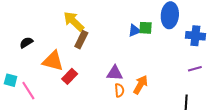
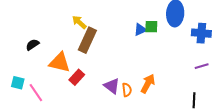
yellow arrow: (74, 21) -> (79, 22), size x0.7
brown rectangle: (81, 40) -> (87, 40), size x1.4
purple triangle: (115, 73) -> (112, 86), moved, turned 36

